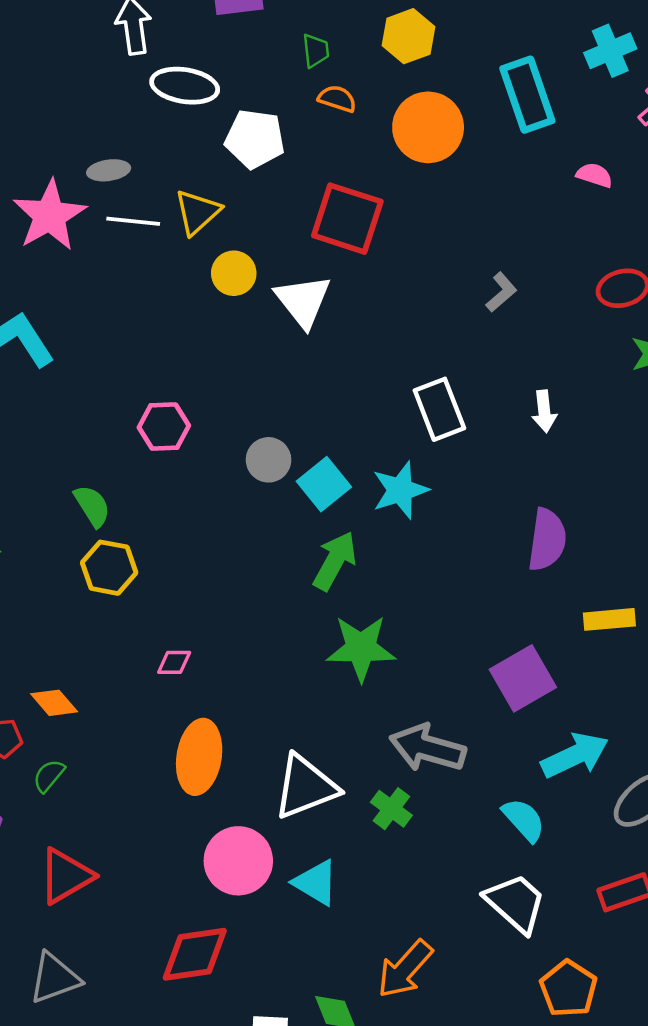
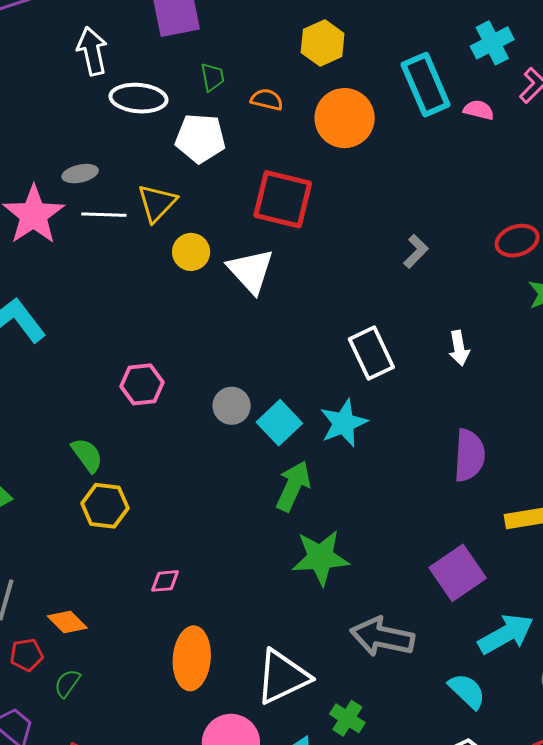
green trapezoid: (316, 51) -> (212, 77), moved
pink semicircle: (594, 175) -> (479, 110), moved
green cross: (391, 809) -> (347, 718), moved

